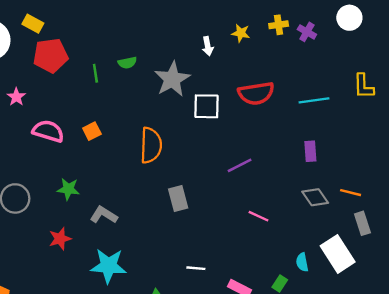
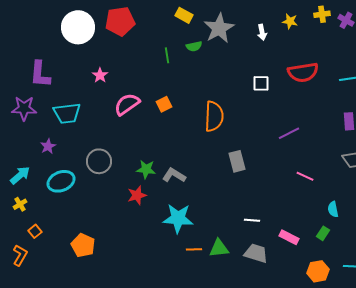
yellow rectangle: (33, 24) -> (184, 15), moved
red pentagon: (51, 56) -> (120, 21), moved
gray star: (172, 79) -> (219, 28), moved
white square: (206, 106) -> (261, 83), size x0.7
pink semicircle: (48, 131) -> (127, 104), turned -52
green star: (68, 189) -> (146, 169), moved
cyan semicircle: (302, 262) -> (333, 209), moved

